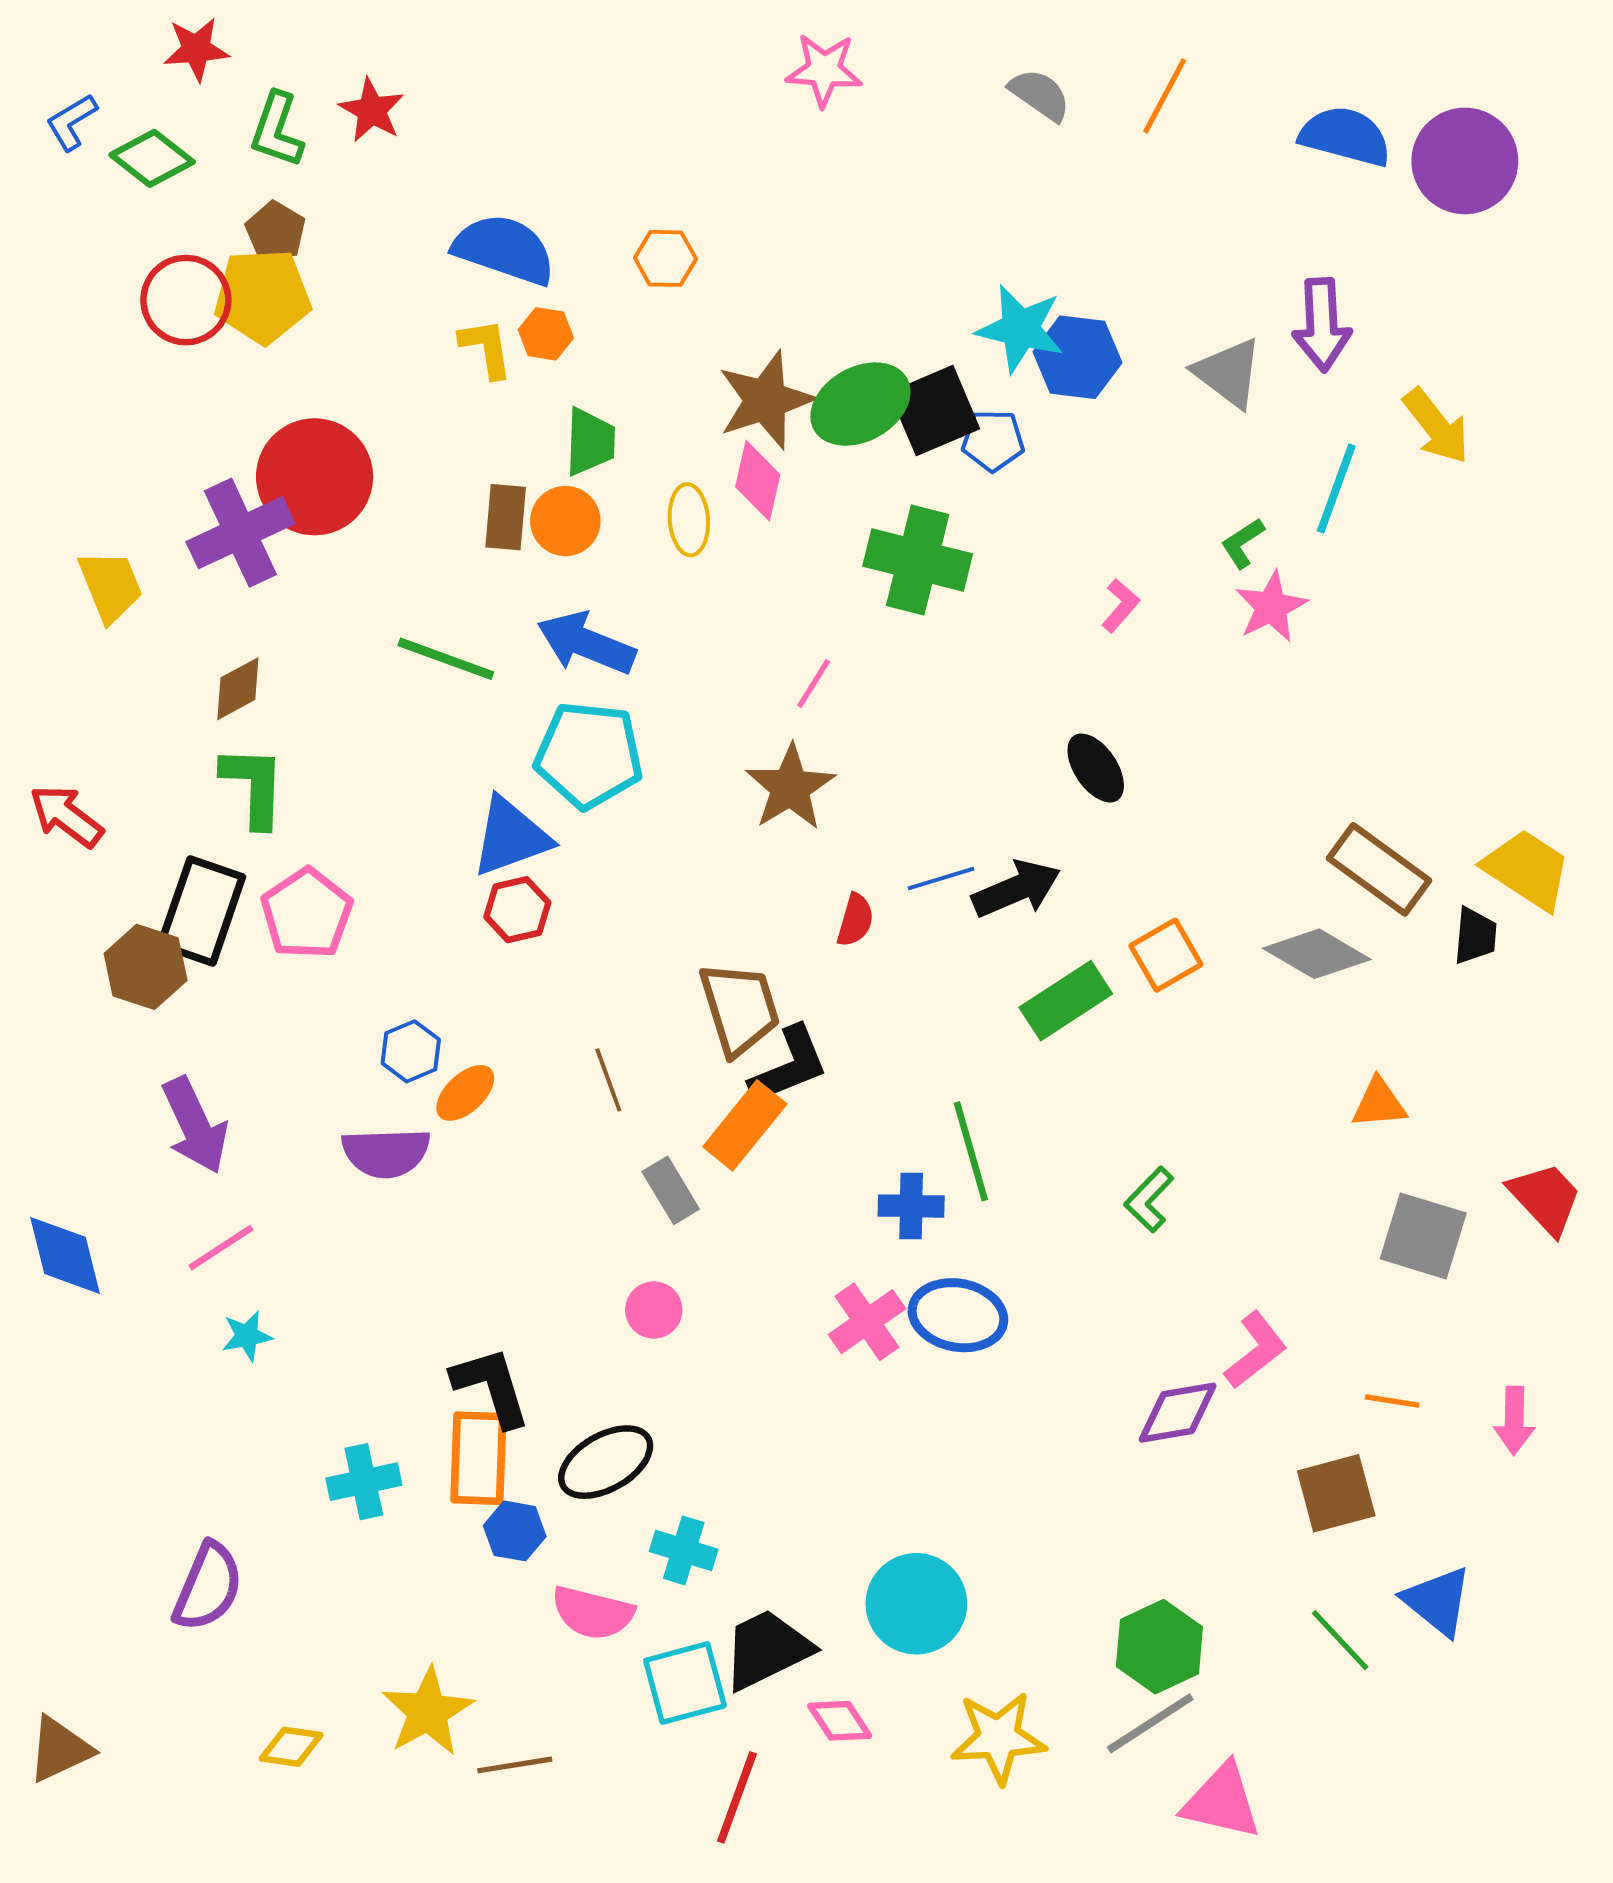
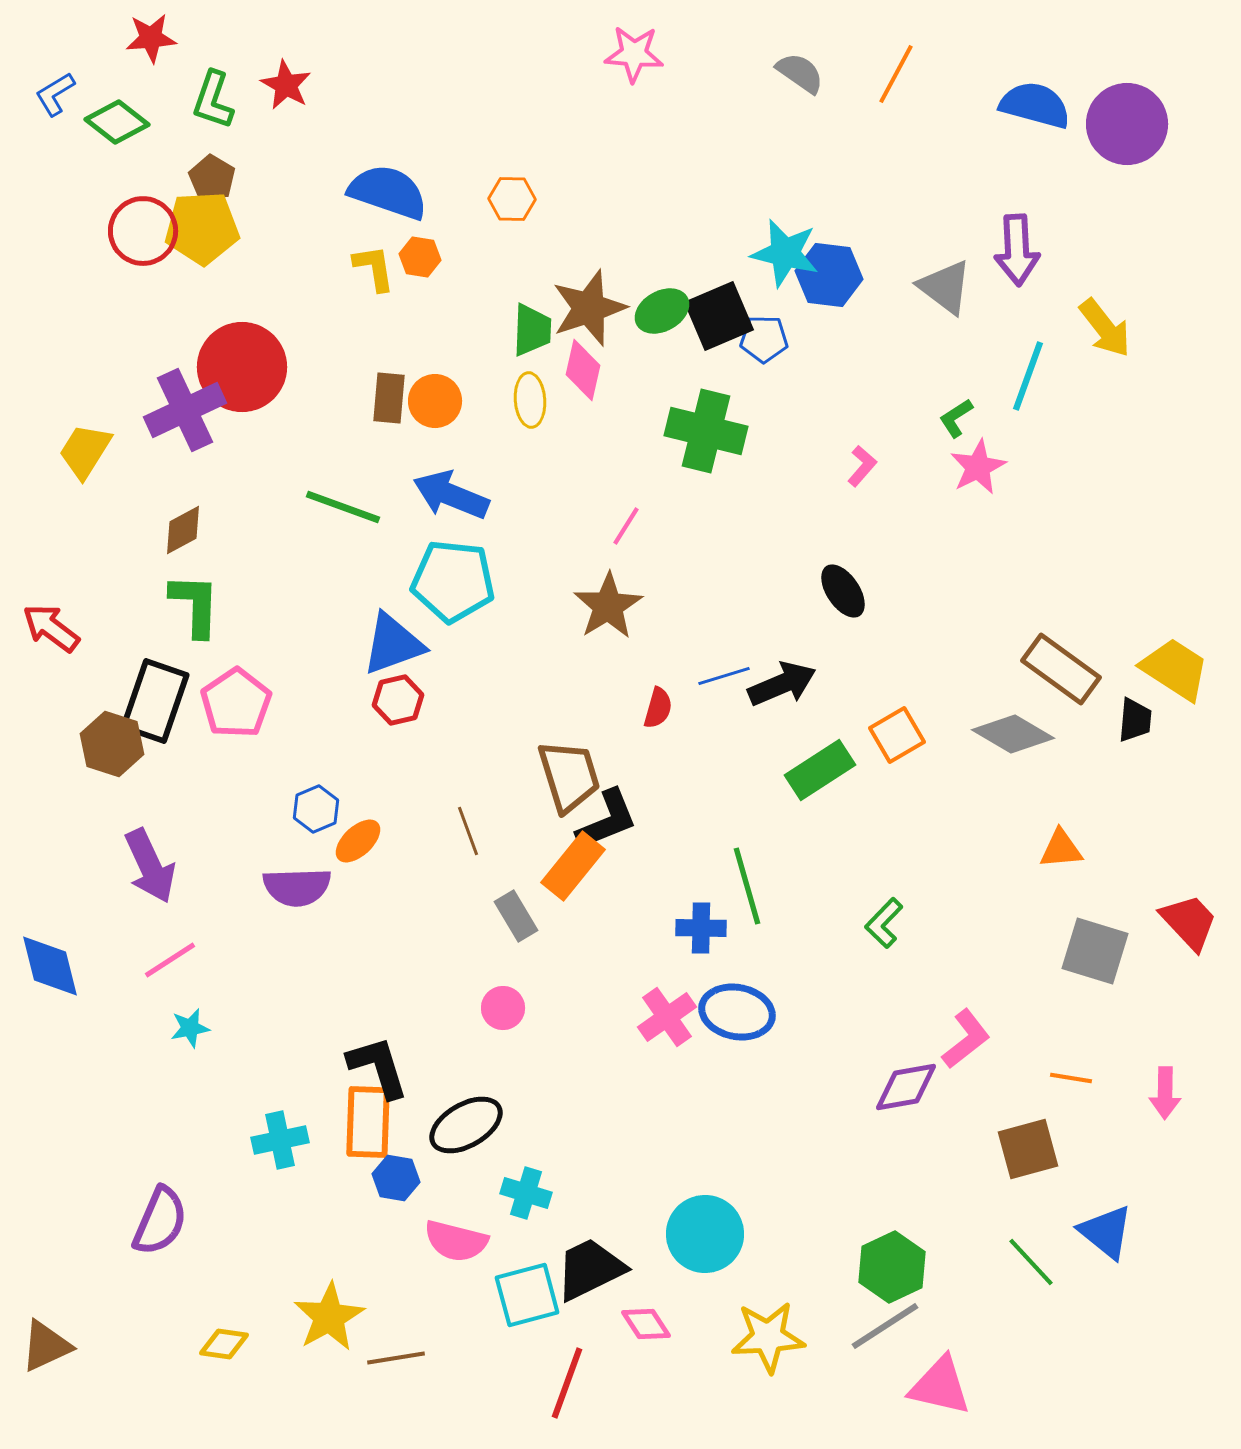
green ellipse: (860, 404) -> (662, 311), size x0.7
green trapezoid: (590, 442) -> (532, 330), moved
yellow trapezoid: (110, 586) -> (85, 451), turned -126

